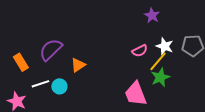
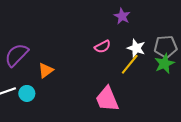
pink semicircle: (140, 51) -> (102, 47), moved
green star: (160, 77) -> (164, 64), moved

